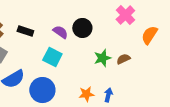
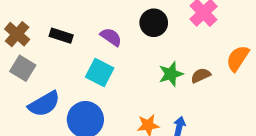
black circle: (82, 28) -> (154, 23), moved
orange semicircle: (149, 35) -> (238, 58), moved

